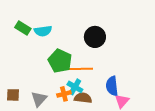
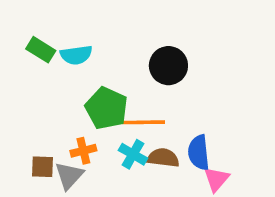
orange cross: (64, 94) -> (83, 151), moved
brown square: (13, 95) -> (43, 167), moved
brown semicircle: (83, 98) -> (163, 158), moved

